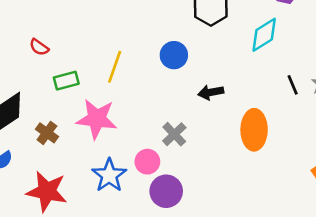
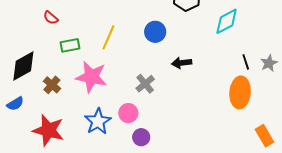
orange ellipse: (254, 130) -> (240, 92), moved
gray cross: (174, 134) -> (145, 84), moved
purple circle: (166, 191) -> (141, 137), size x0.7

